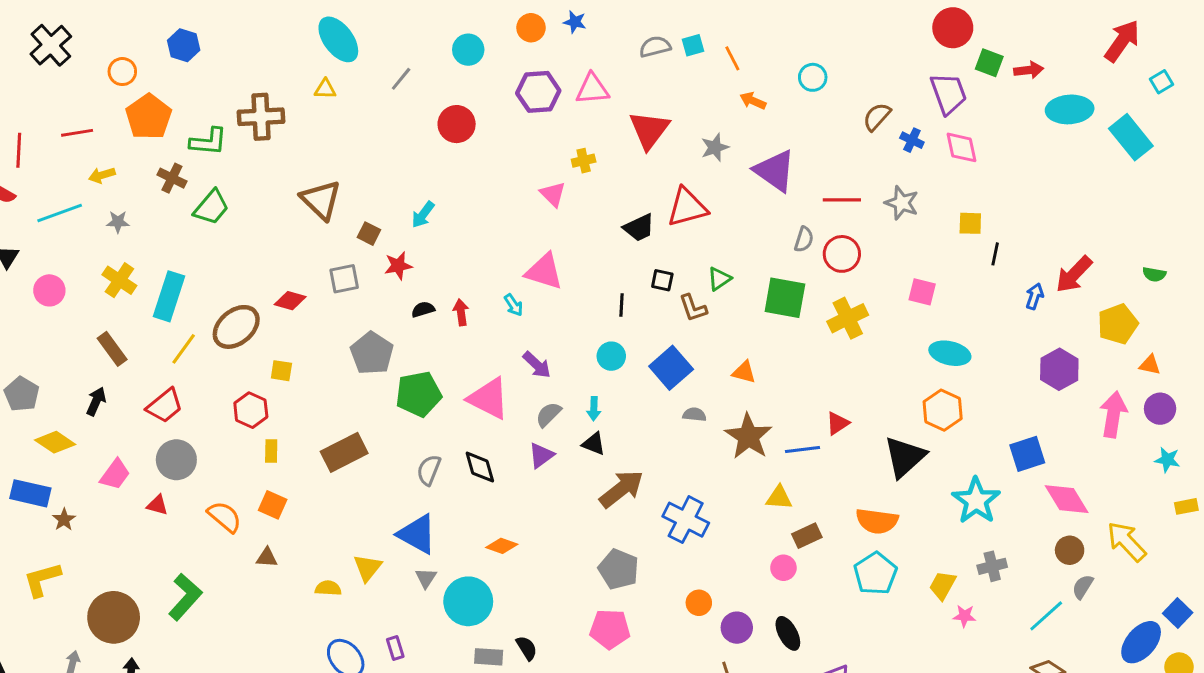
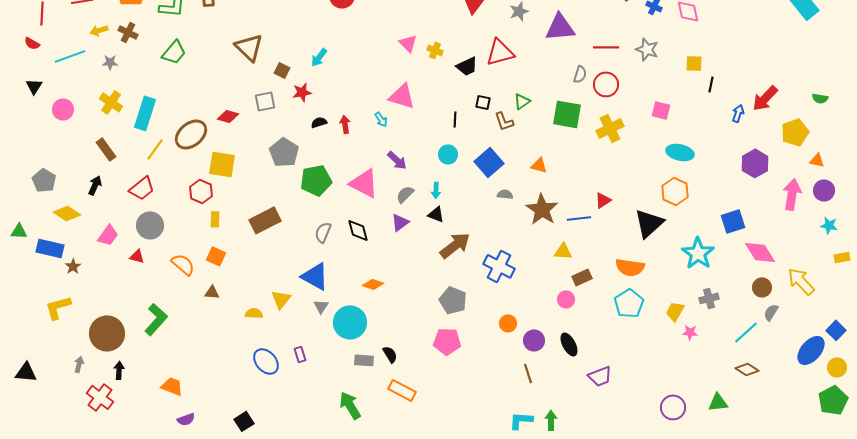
yellow cross: (584, 161) -> (435, 50), moved, turned 35
purple triangle: (775, 171) -> (560, 27), turned -40
brown cross: (172, 178) -> (128, 32), moved
yellow square: (281, 371) -> (222, 164), size x1.8

